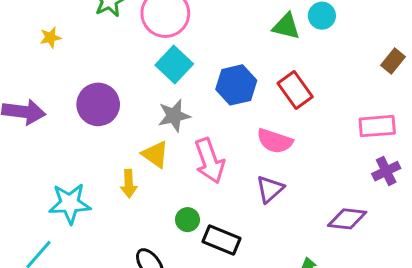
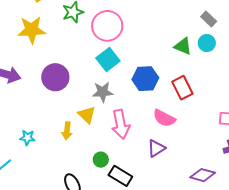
yellow star: (50, 37) -> (32, 30), size x2.0
cyan star: (70, 203) -> (27, 138), size x0.6

